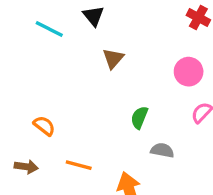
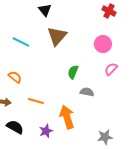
cyan line: (49, 29) -> (21, 42), moved
brown triangle: (113, 59) -> (57, 36), size x1.5

